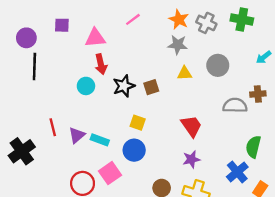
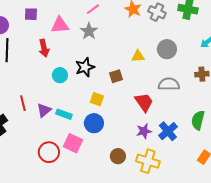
gray star: (178, 45) -> (89, 31), moved, turned 30
red arrow: (101, 64) -> (44, 48), moved
cyan circle: (86, 86) -> (60, 75), moved
brown square: (151, 87) -> (116, 76), moved
gray semicircle: (235, 105) -> (169, 84), moved
blue cross: (237, 172) -> (168, 131), moved
pink square: (110, 173) -> (73, 143), turned -30

